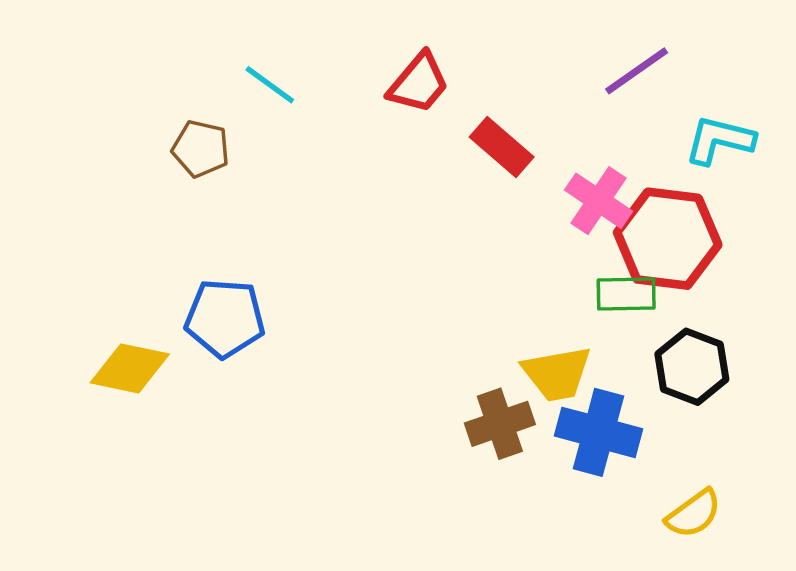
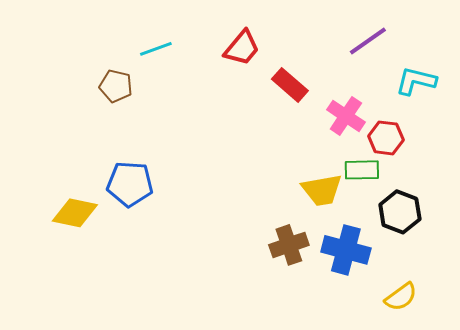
cyan line: (270, 85) -> (156, 49), turned -56
red hexagon: (668, 239) -> (386, 138), size x0.6
yellow trapezoid: (557, 374) -> (322, 190), moved

